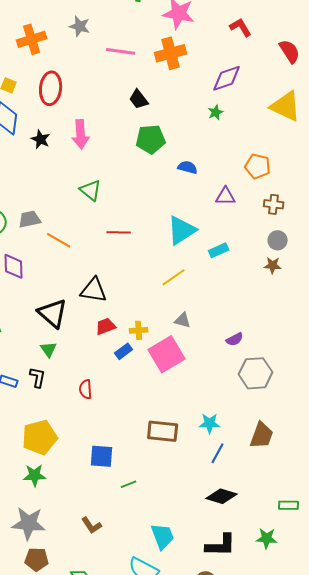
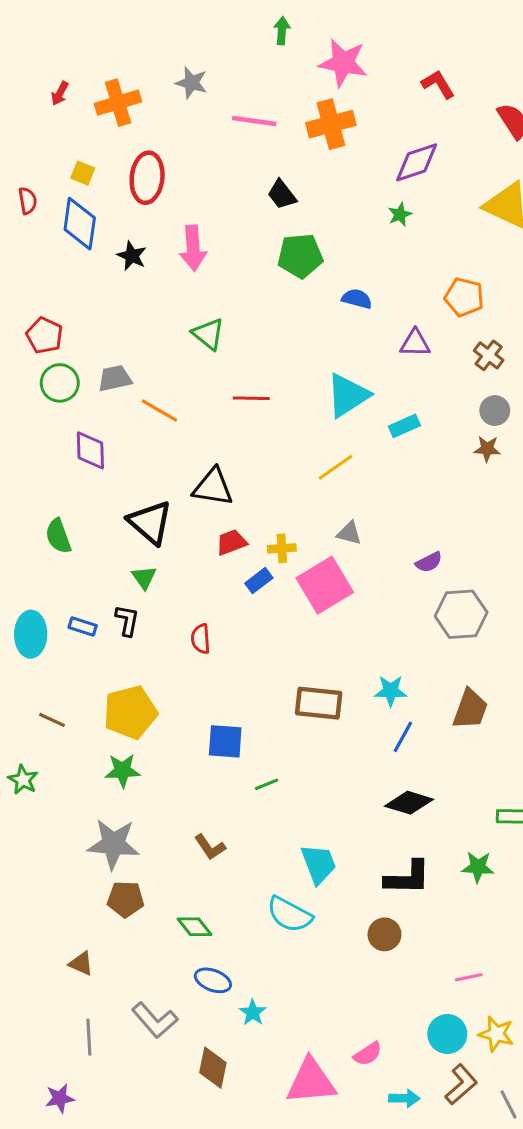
brown cross: (274, 204) -> (489, 355), turned 30

